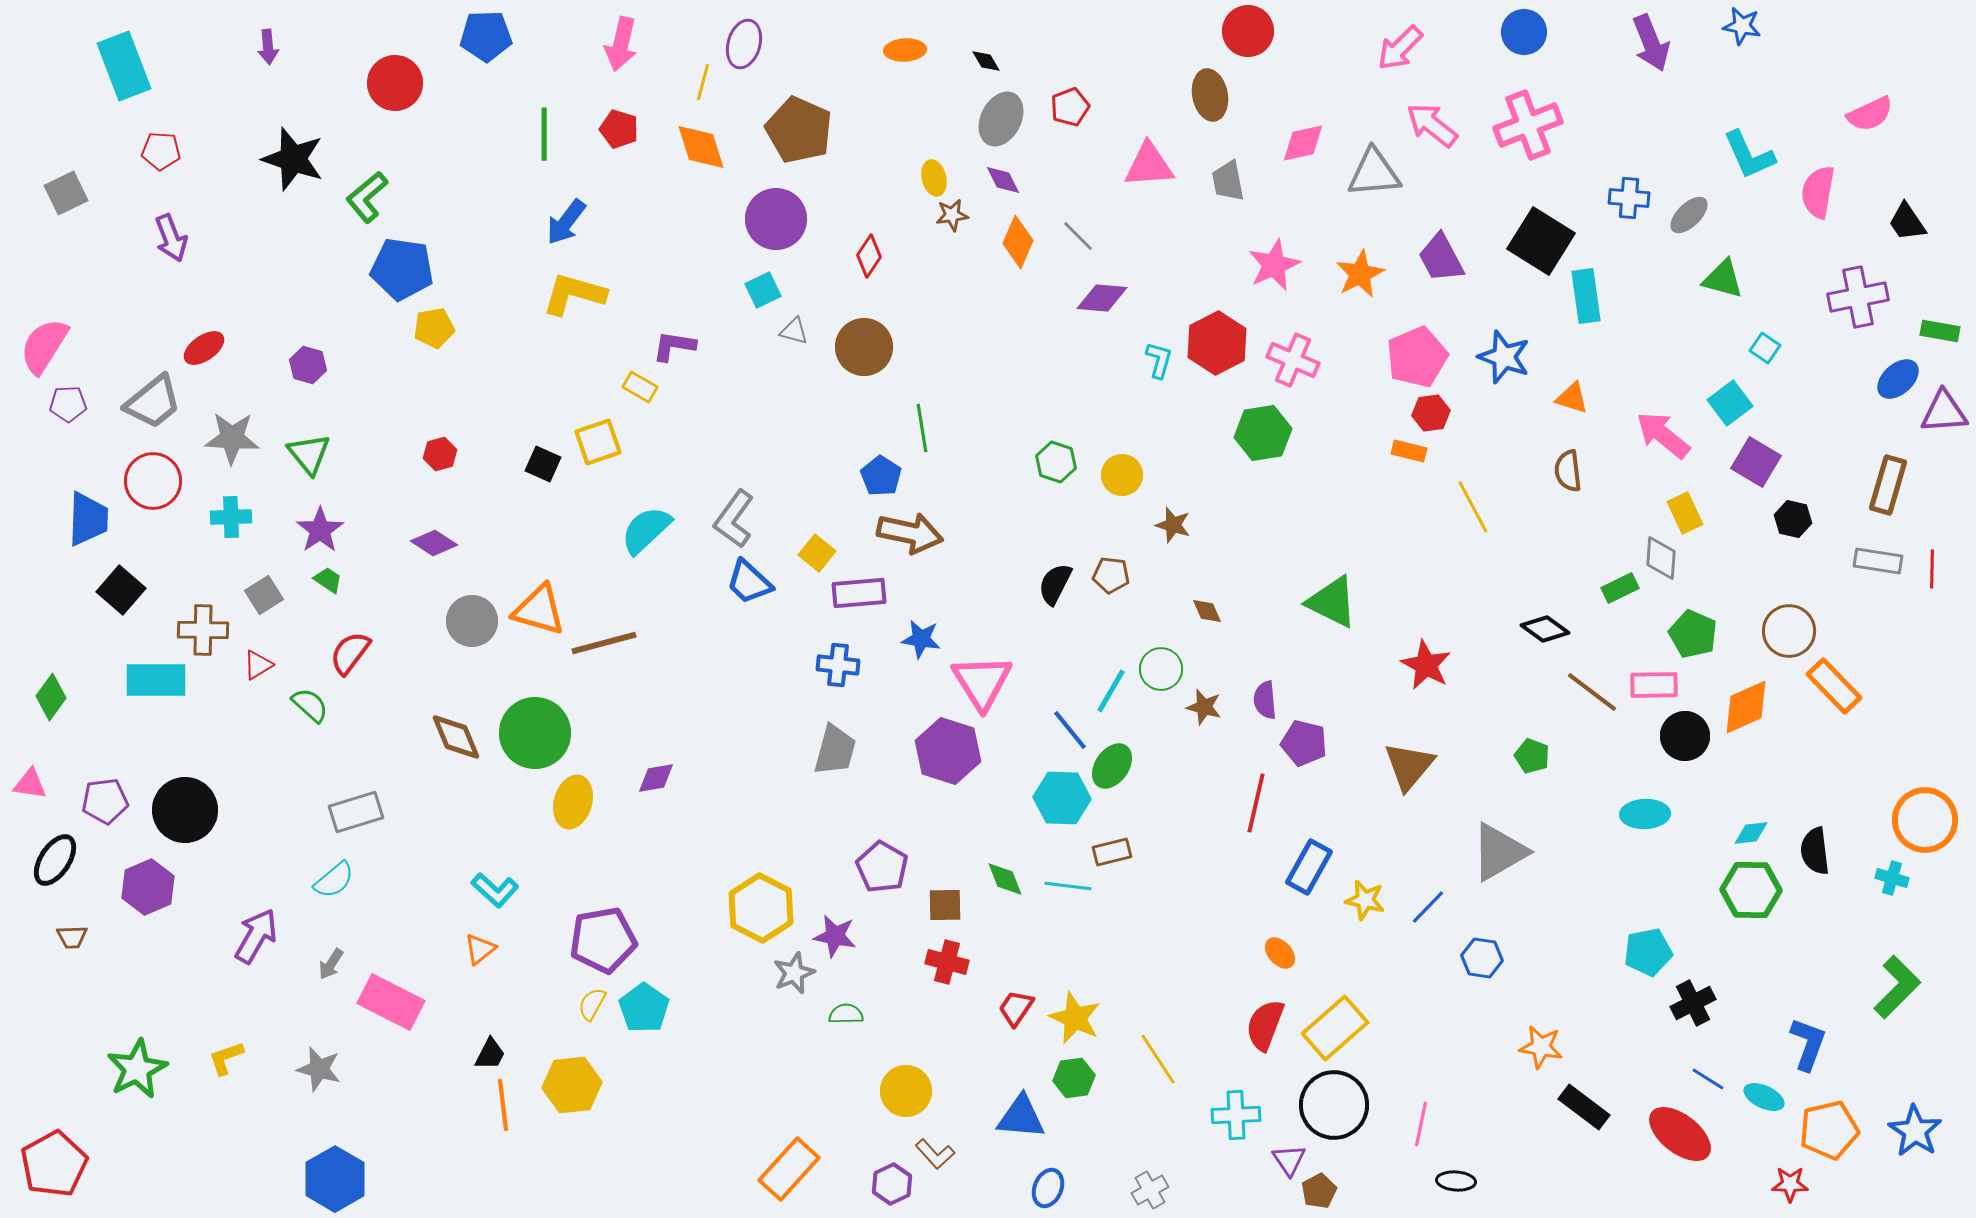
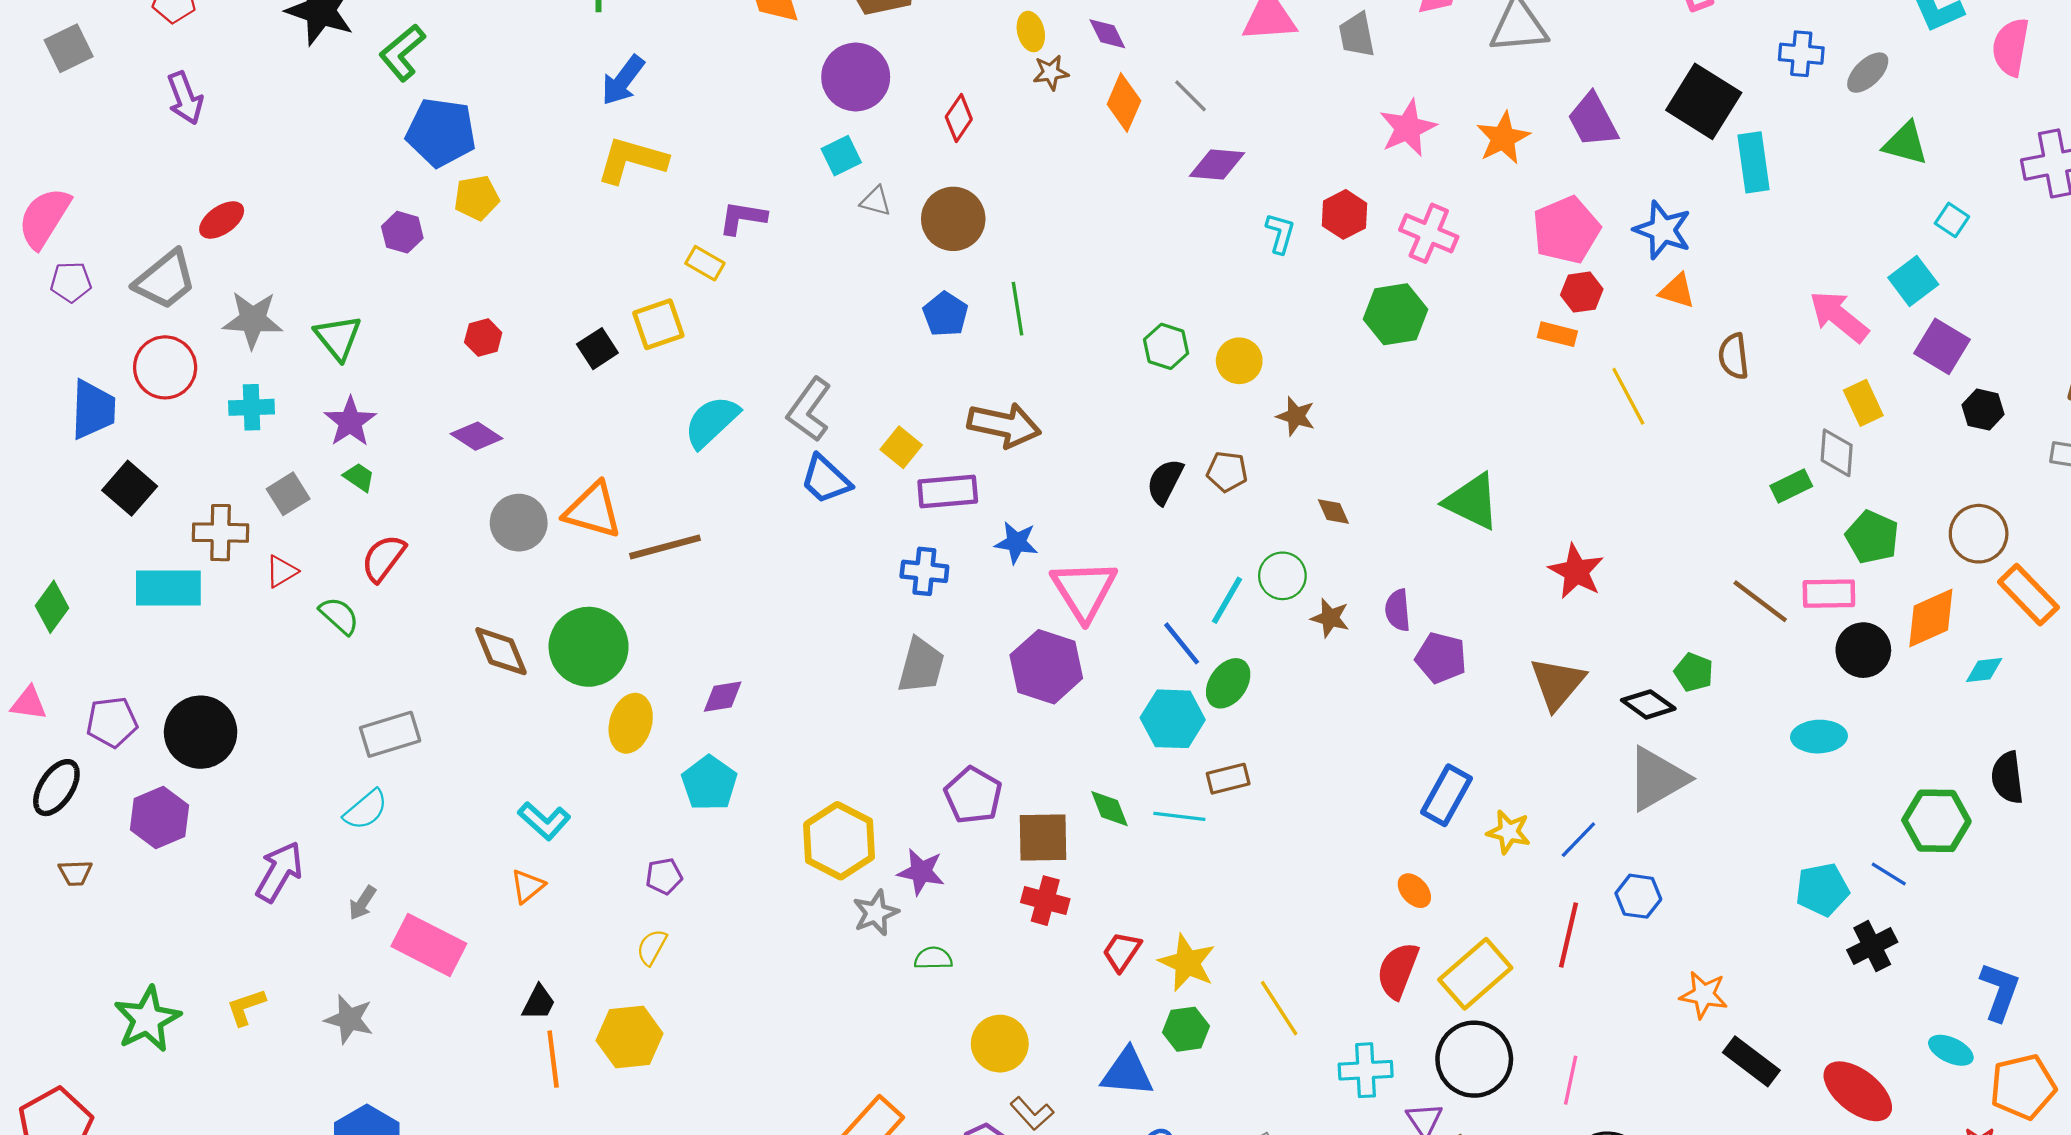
red hexagon: (1217, 343) -> (1345, 214), size x0.7
purple hexagon: (308, 365) -> (402, 232), moved
orange triangle: (1572, 398) -> (1677, 291), moved
black square: (543, 464) -> (597, 349), turned 33
blue pentagon: (881, 476) -> (945, 314), moved
black diamond: (1545, 629) -> (1648, 704), moved
red line: (1256, 803) -> (1568, 935), moved
cyan diamond: (1751, 833) -> (1984, 670), moved
brown square: (945, 905) -> (1043, 837), size x1.4
purple pentagon: (603, 940) -> (664, 876), size x0.5
cyan pentagon: (644, 1008) -> (709, 783), moved
blue line: (1708, 1079) -> (1889, 874), moved

